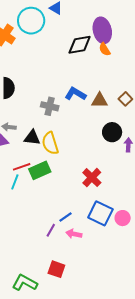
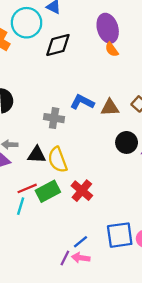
black diamond: (80, 45) -> (58, 45), moved
red cross: (92, 178) -> (82, 191), moved
blue square: (100, 213) -> (120, 235), turned -30
pink arrow: (74, 234) -> (81, 258), moved

